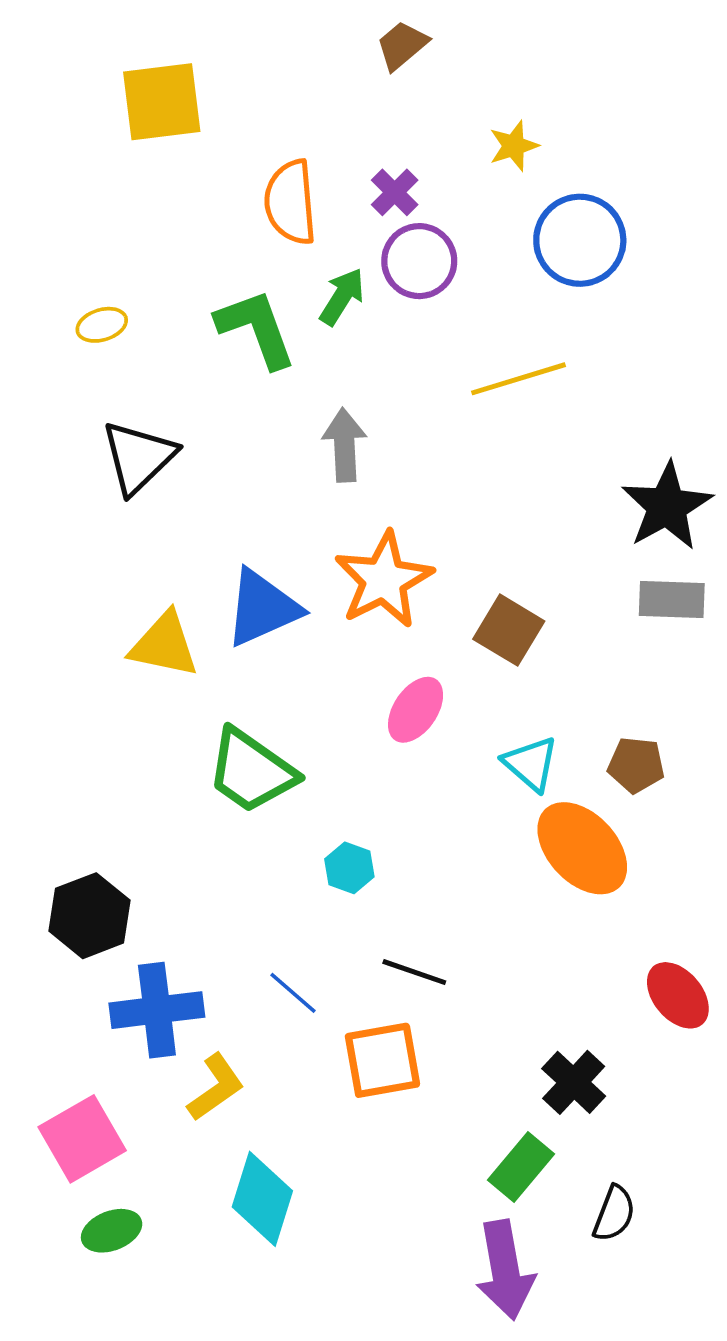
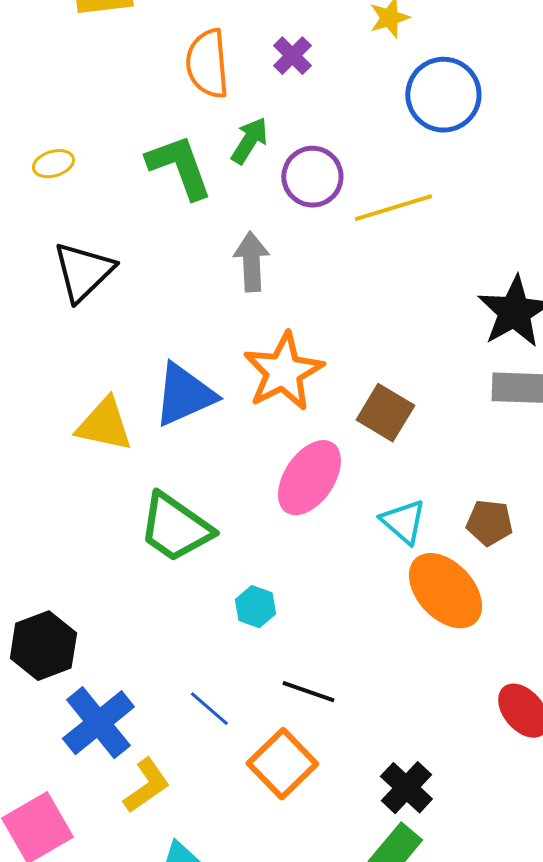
purple circle: (419, 261) -> (312, 177), moved
pink ellipse: (416, 710) -> (309, 478), size x1.4
blue cross: (157, 1010) -> (98, 723), turned -32
orange square: (382, 1060) -> (282, 764), turned -34
black cross: (574, 1082) -> (406, 788), moved

